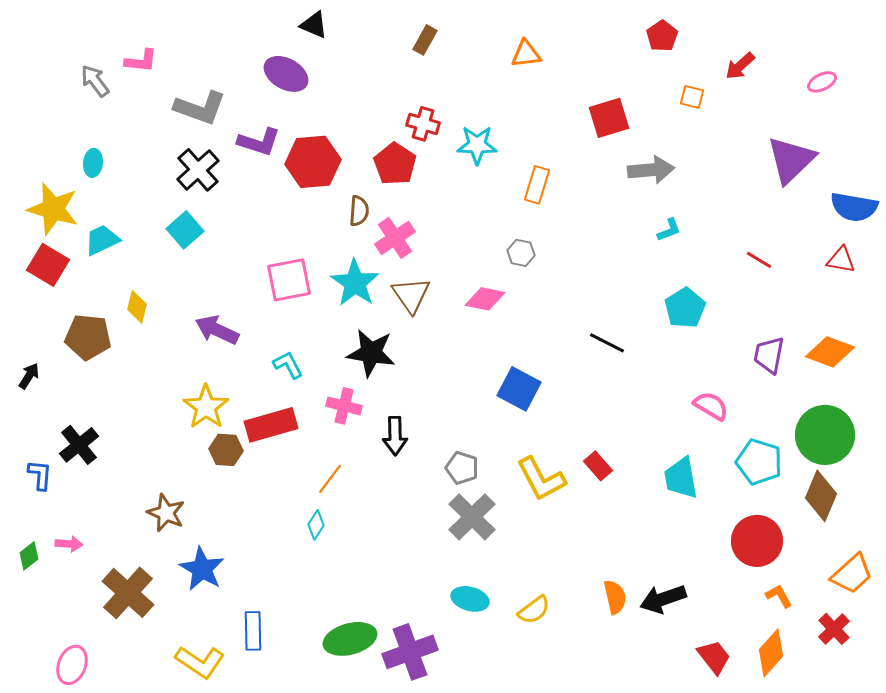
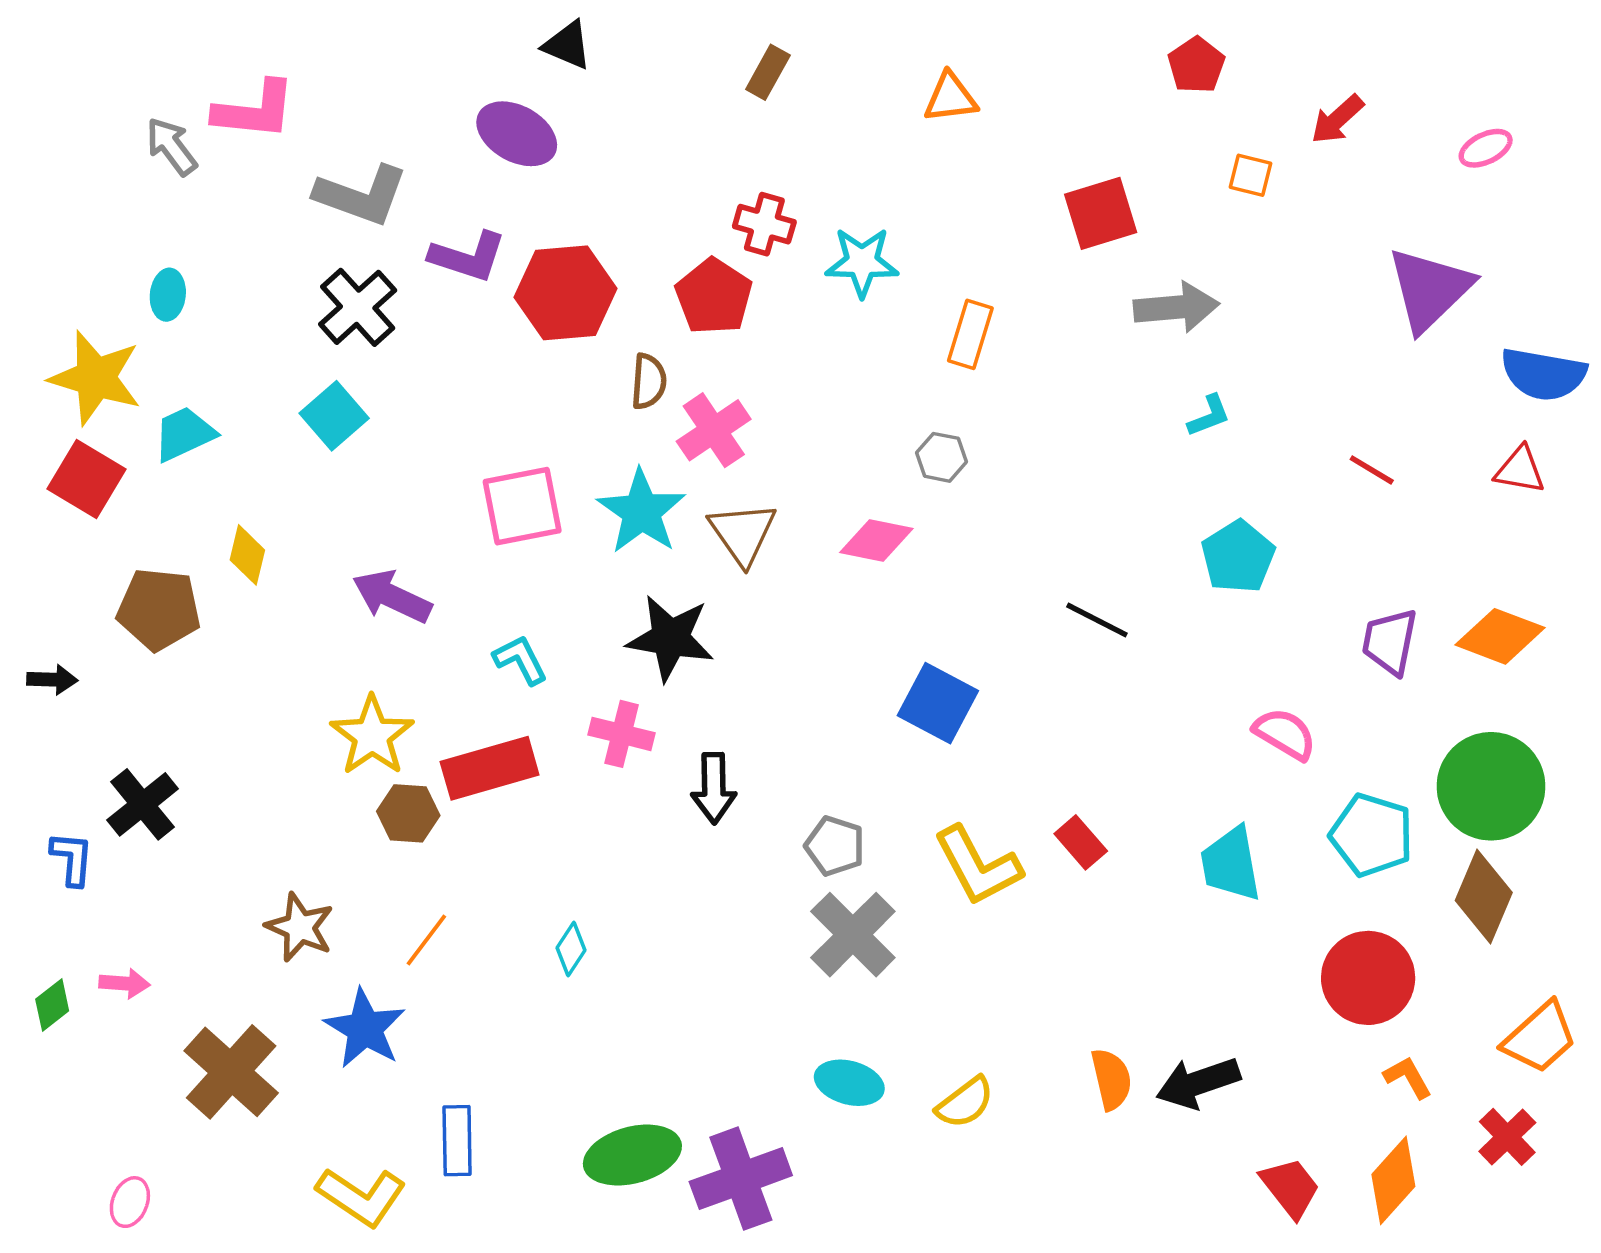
pink L-shape: (141, 61) -> (255, 110), size x1.4
black arrow: (29, 376) -> (52, 680), turned 60
orange line: (330, 479) -> (426, 940), moved
pink ellipse: (72, 665) -> (130, 1202), size x0.7

